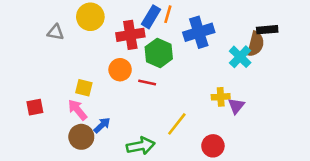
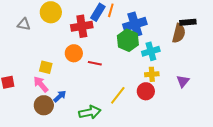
green hexagon: (159, 53) -> (128, 40), moved
cyan cross: (240, 57) -> (151, 51), moved, turned 30
purple triangle: (236, 106) -> (183, 81), moved
red circle: (213, 146) -> (146, 91), moved

